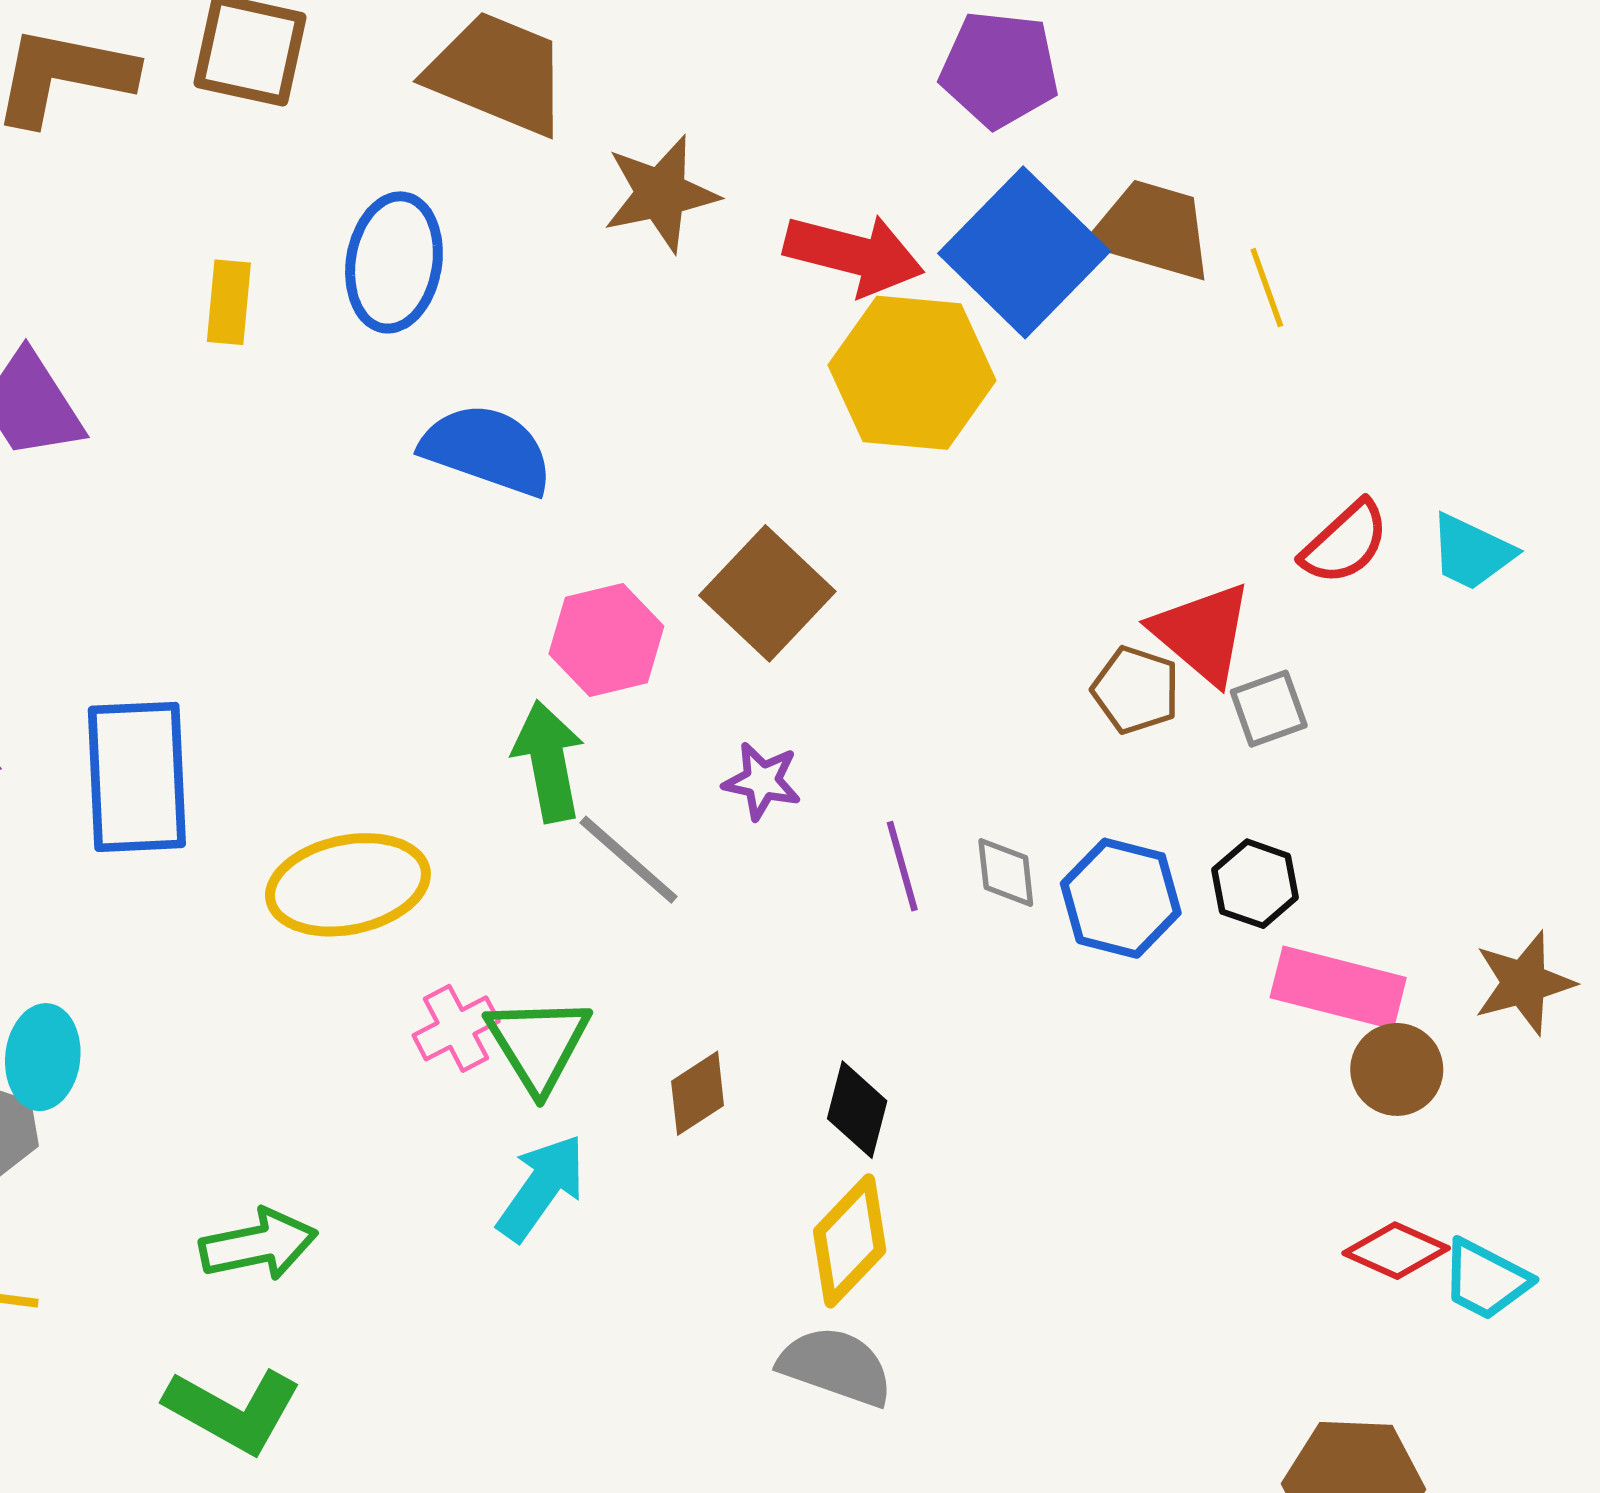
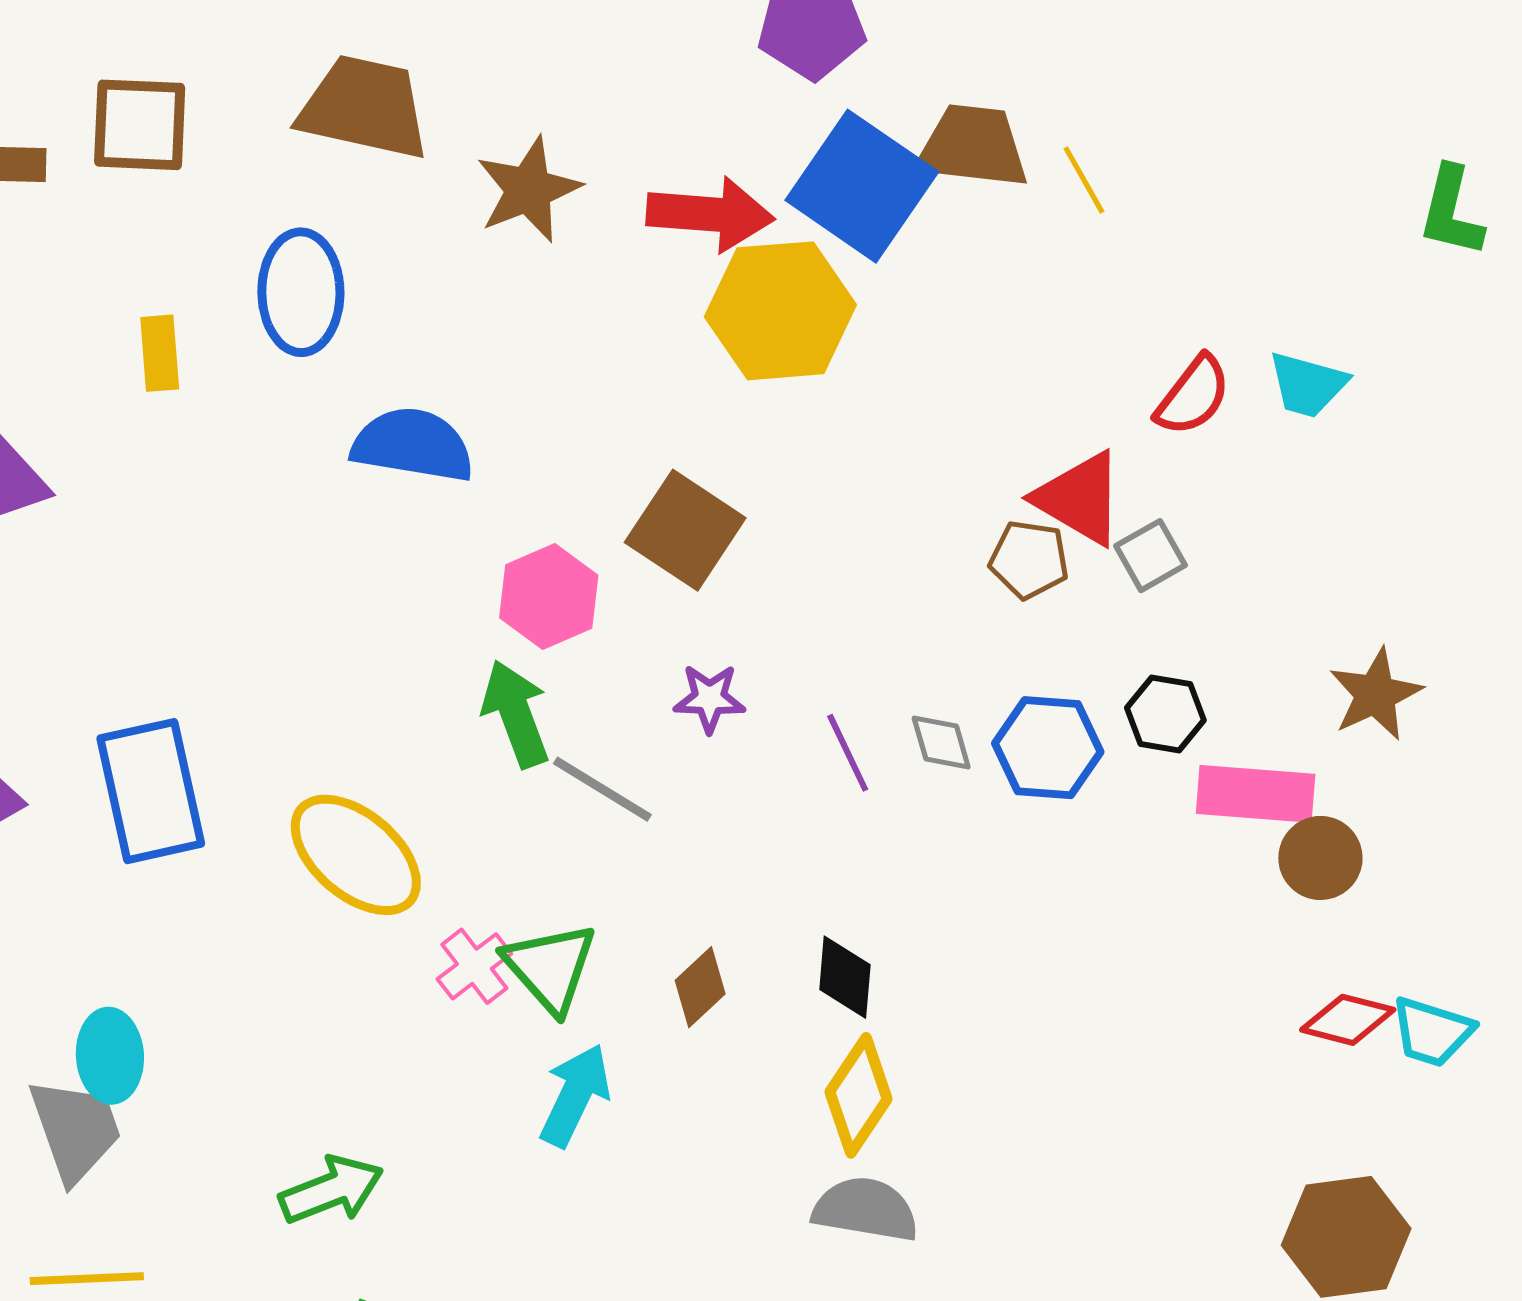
yellow ellipse: (348, 885) -> (356, 855), turned 62
brown star: (1524, 983) -> (1376, 694), moved

